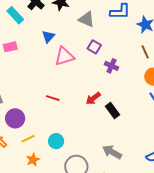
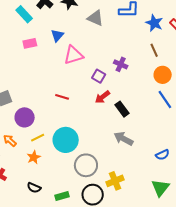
pink rectangle: (10, 47) -> (30, 43), moved
purple square: (94, 47) -> (99, 76), moved
cyan circle: (56, 141) -> (66, 140), size x1.6
gray arrow: (112, 152) -> (123, 139), moved
orange star: (33, 160) -> (34, 157), moved

